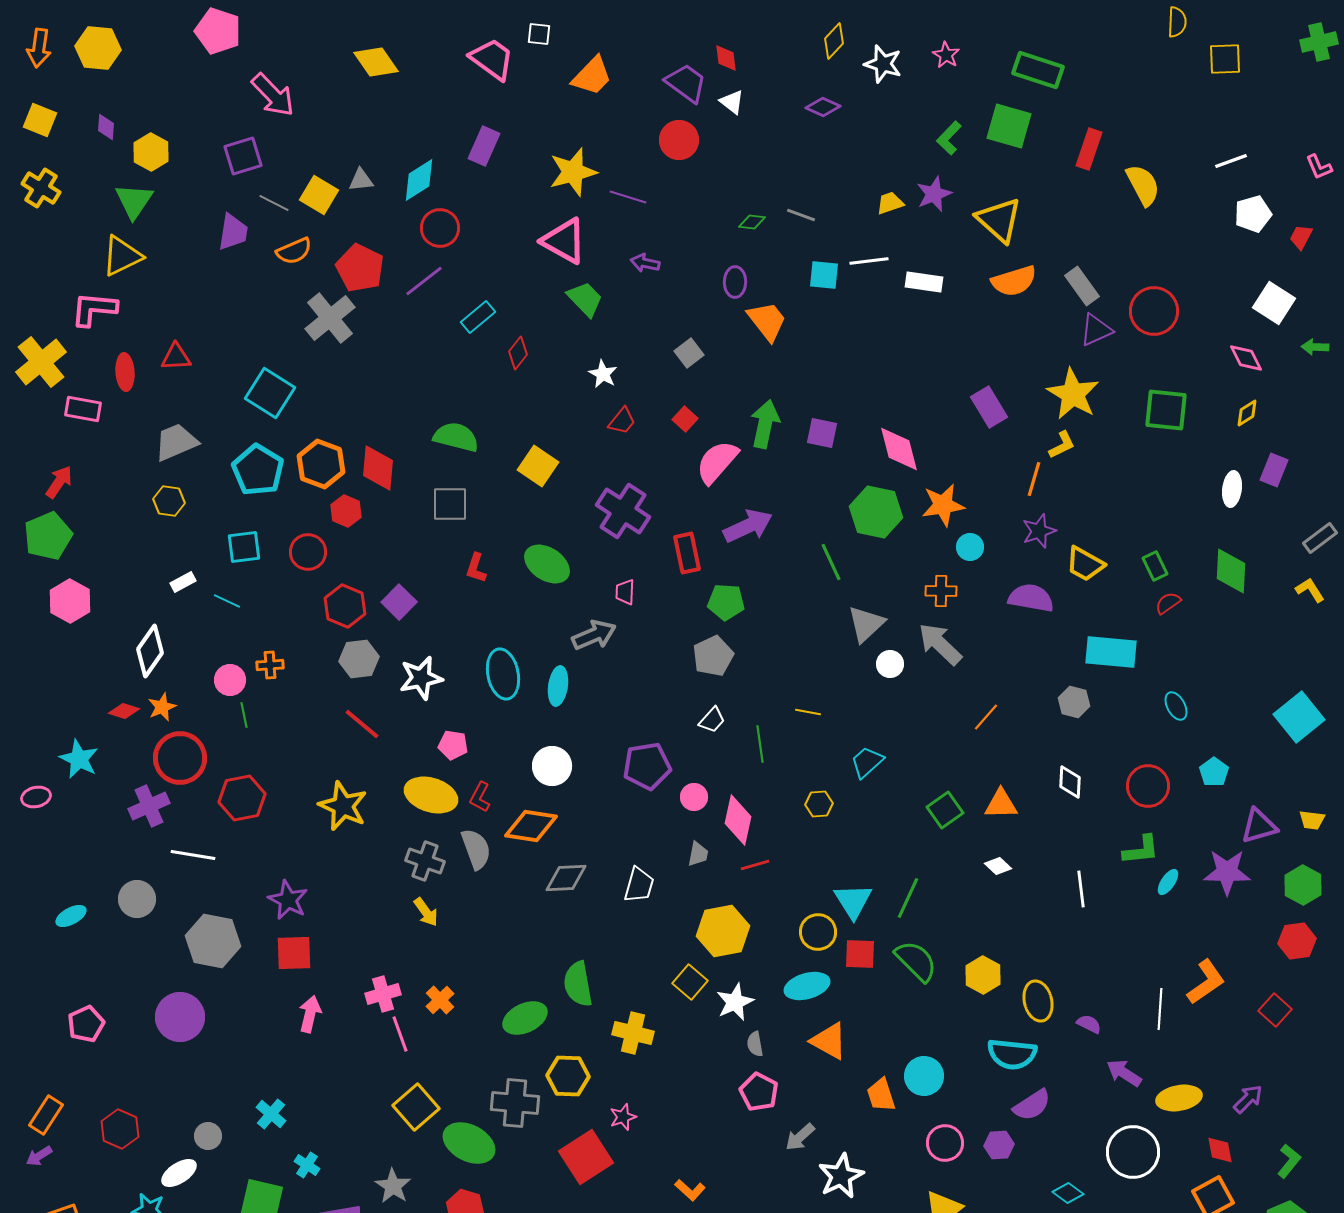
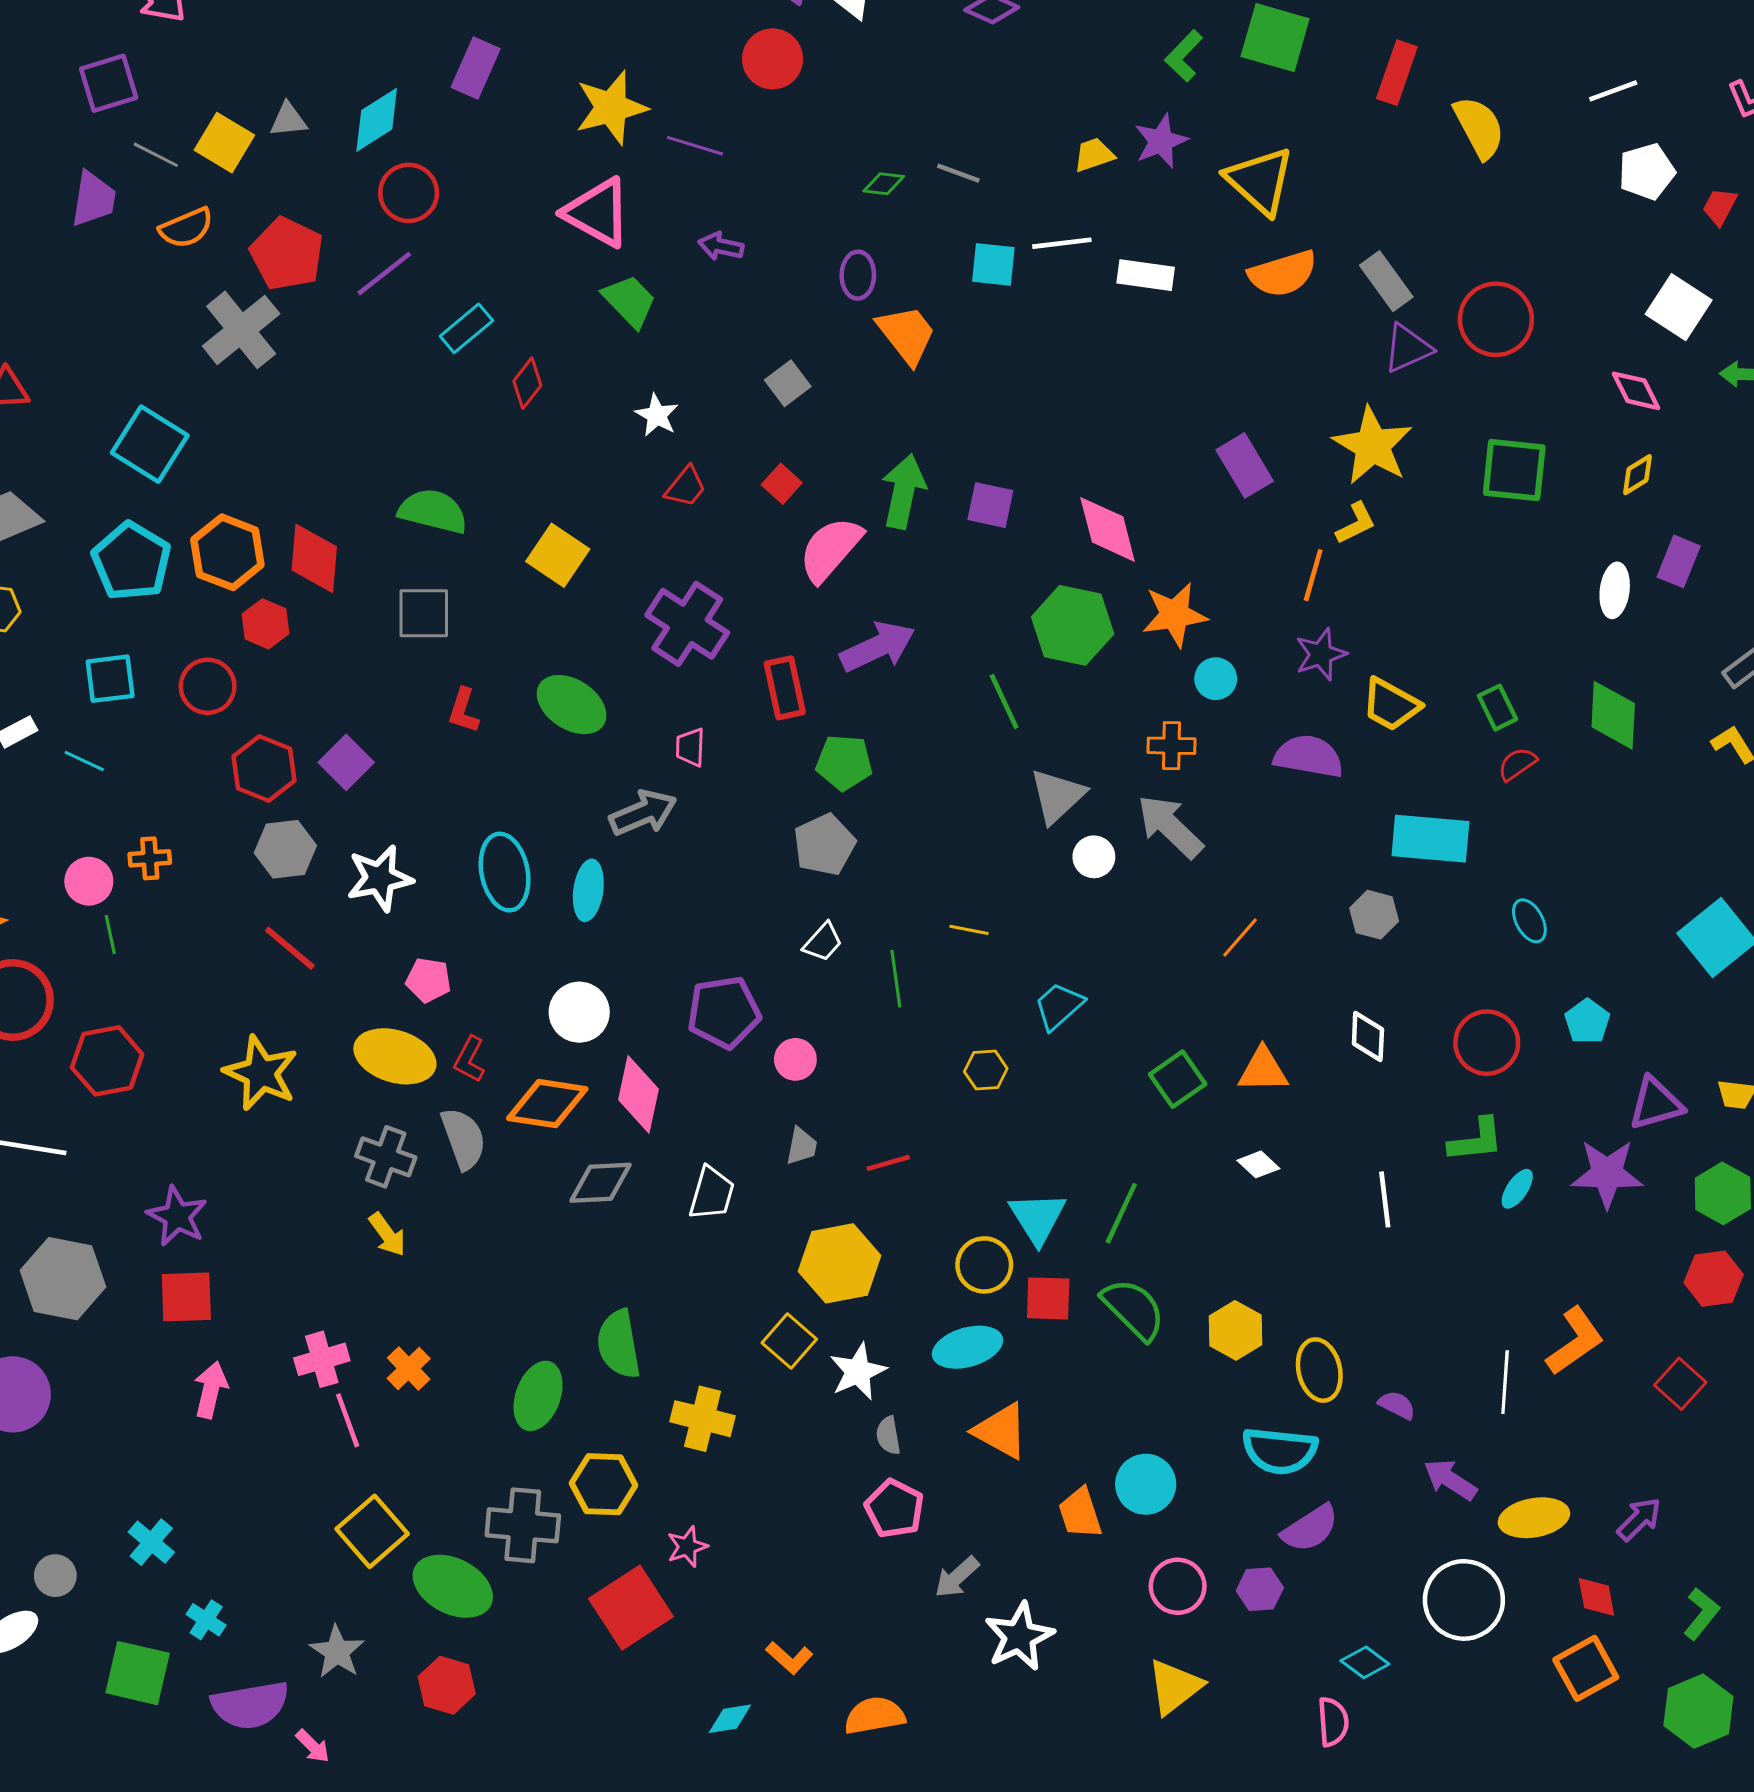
pink diamond: (738, 820) -> (639, 1094), moved
green ellipse: (525, 1018) -> (538, 1396), turned -45

